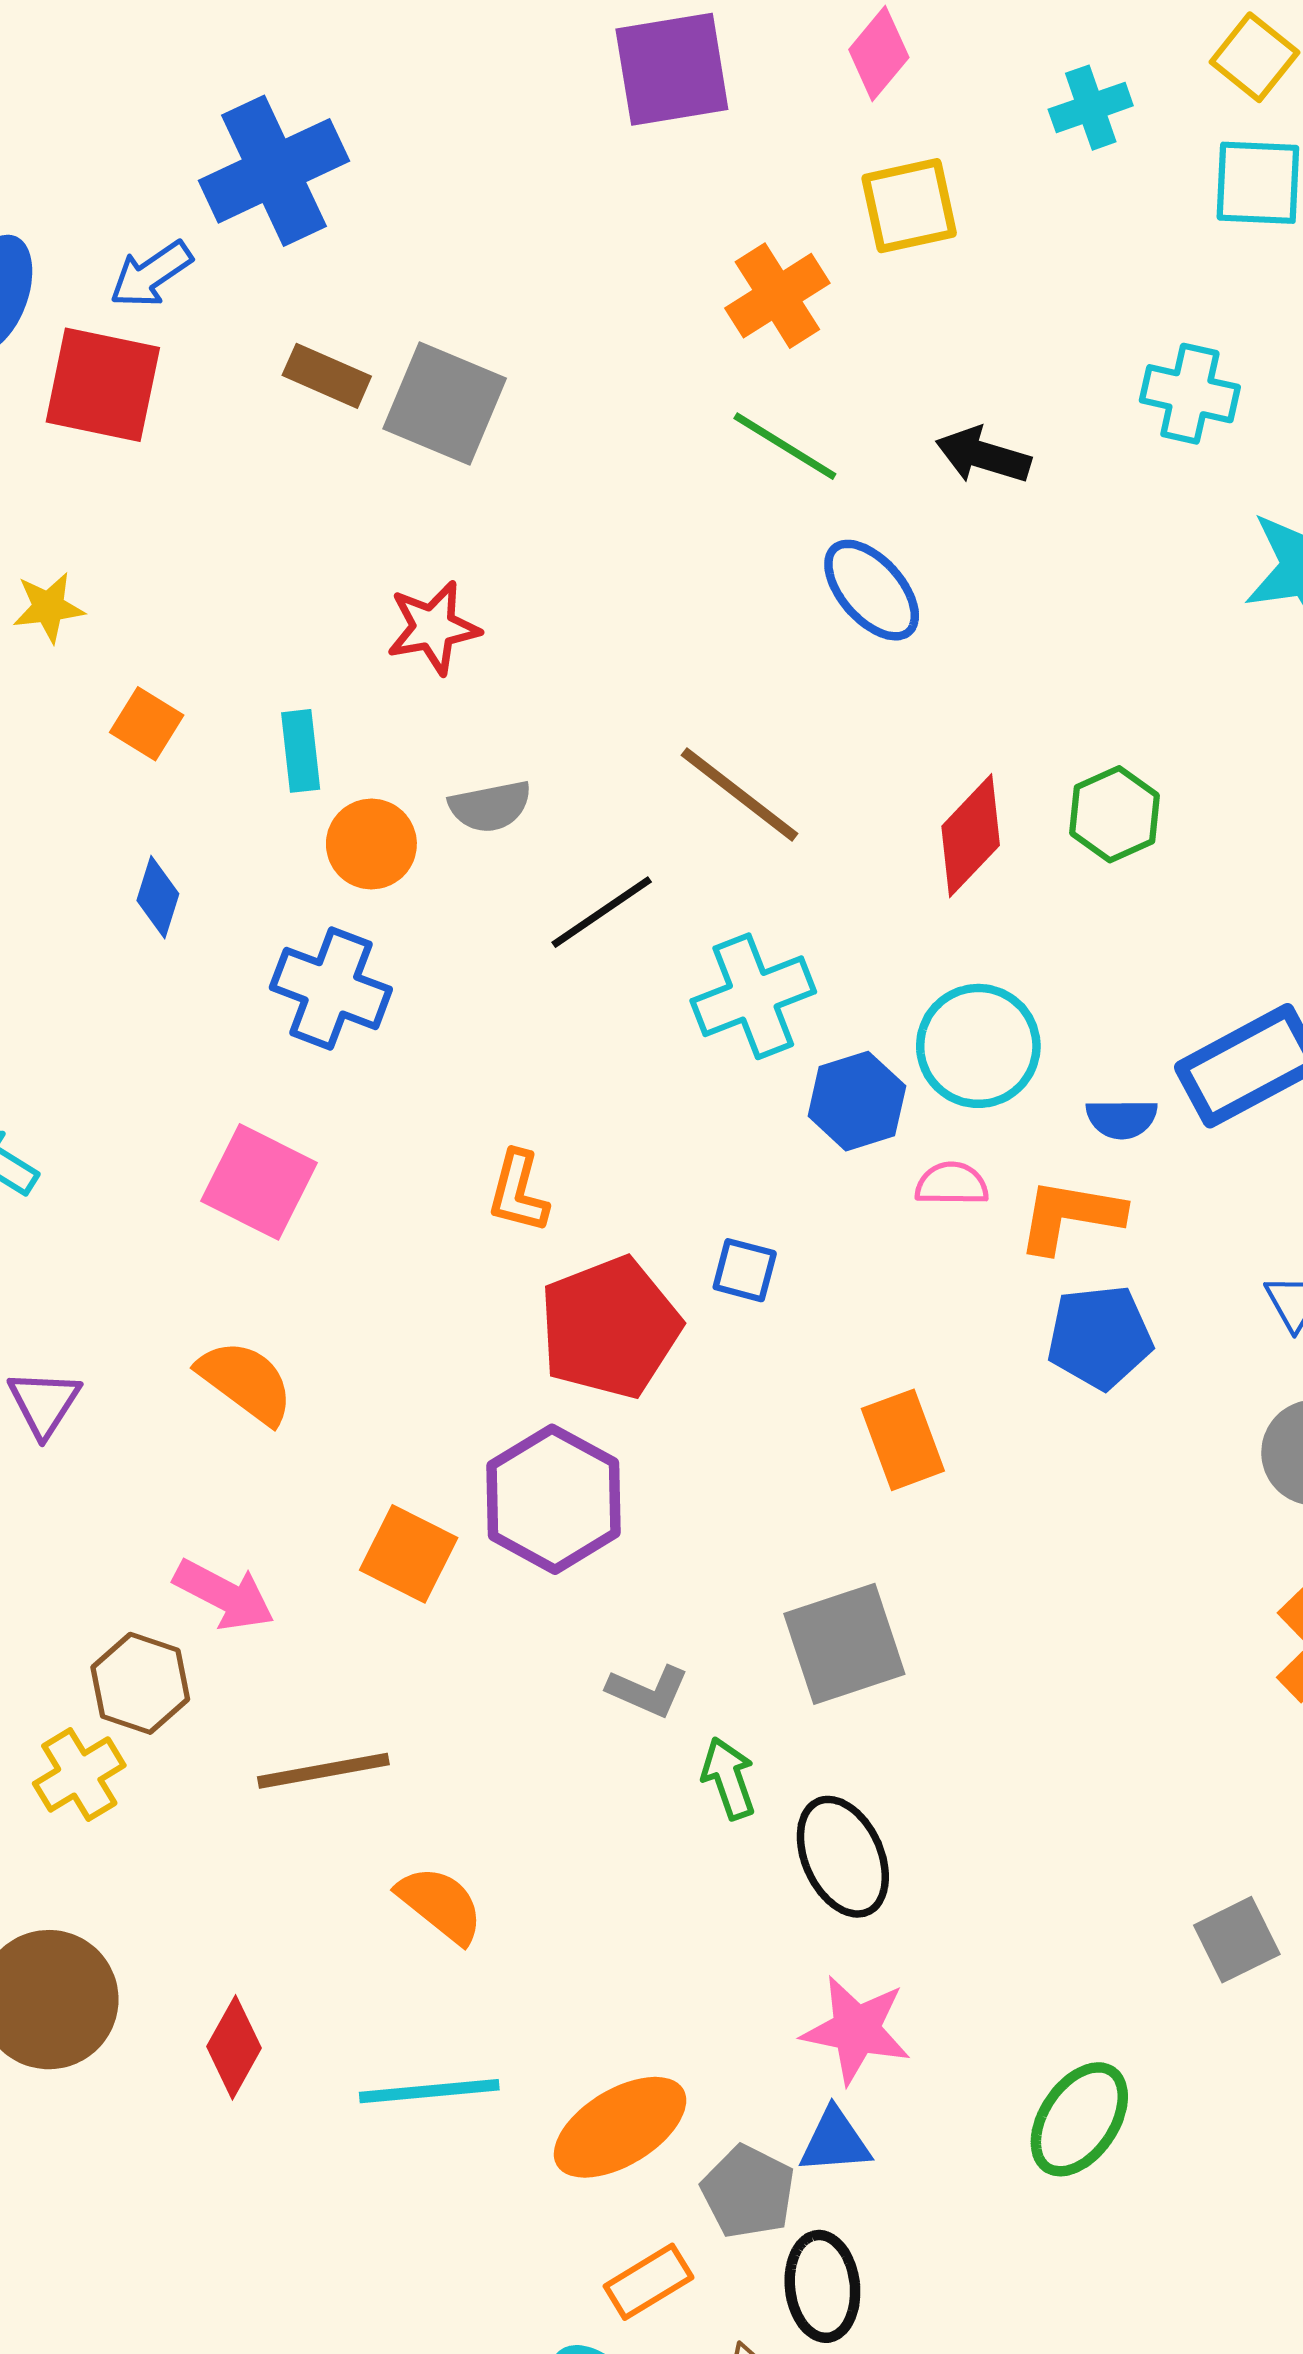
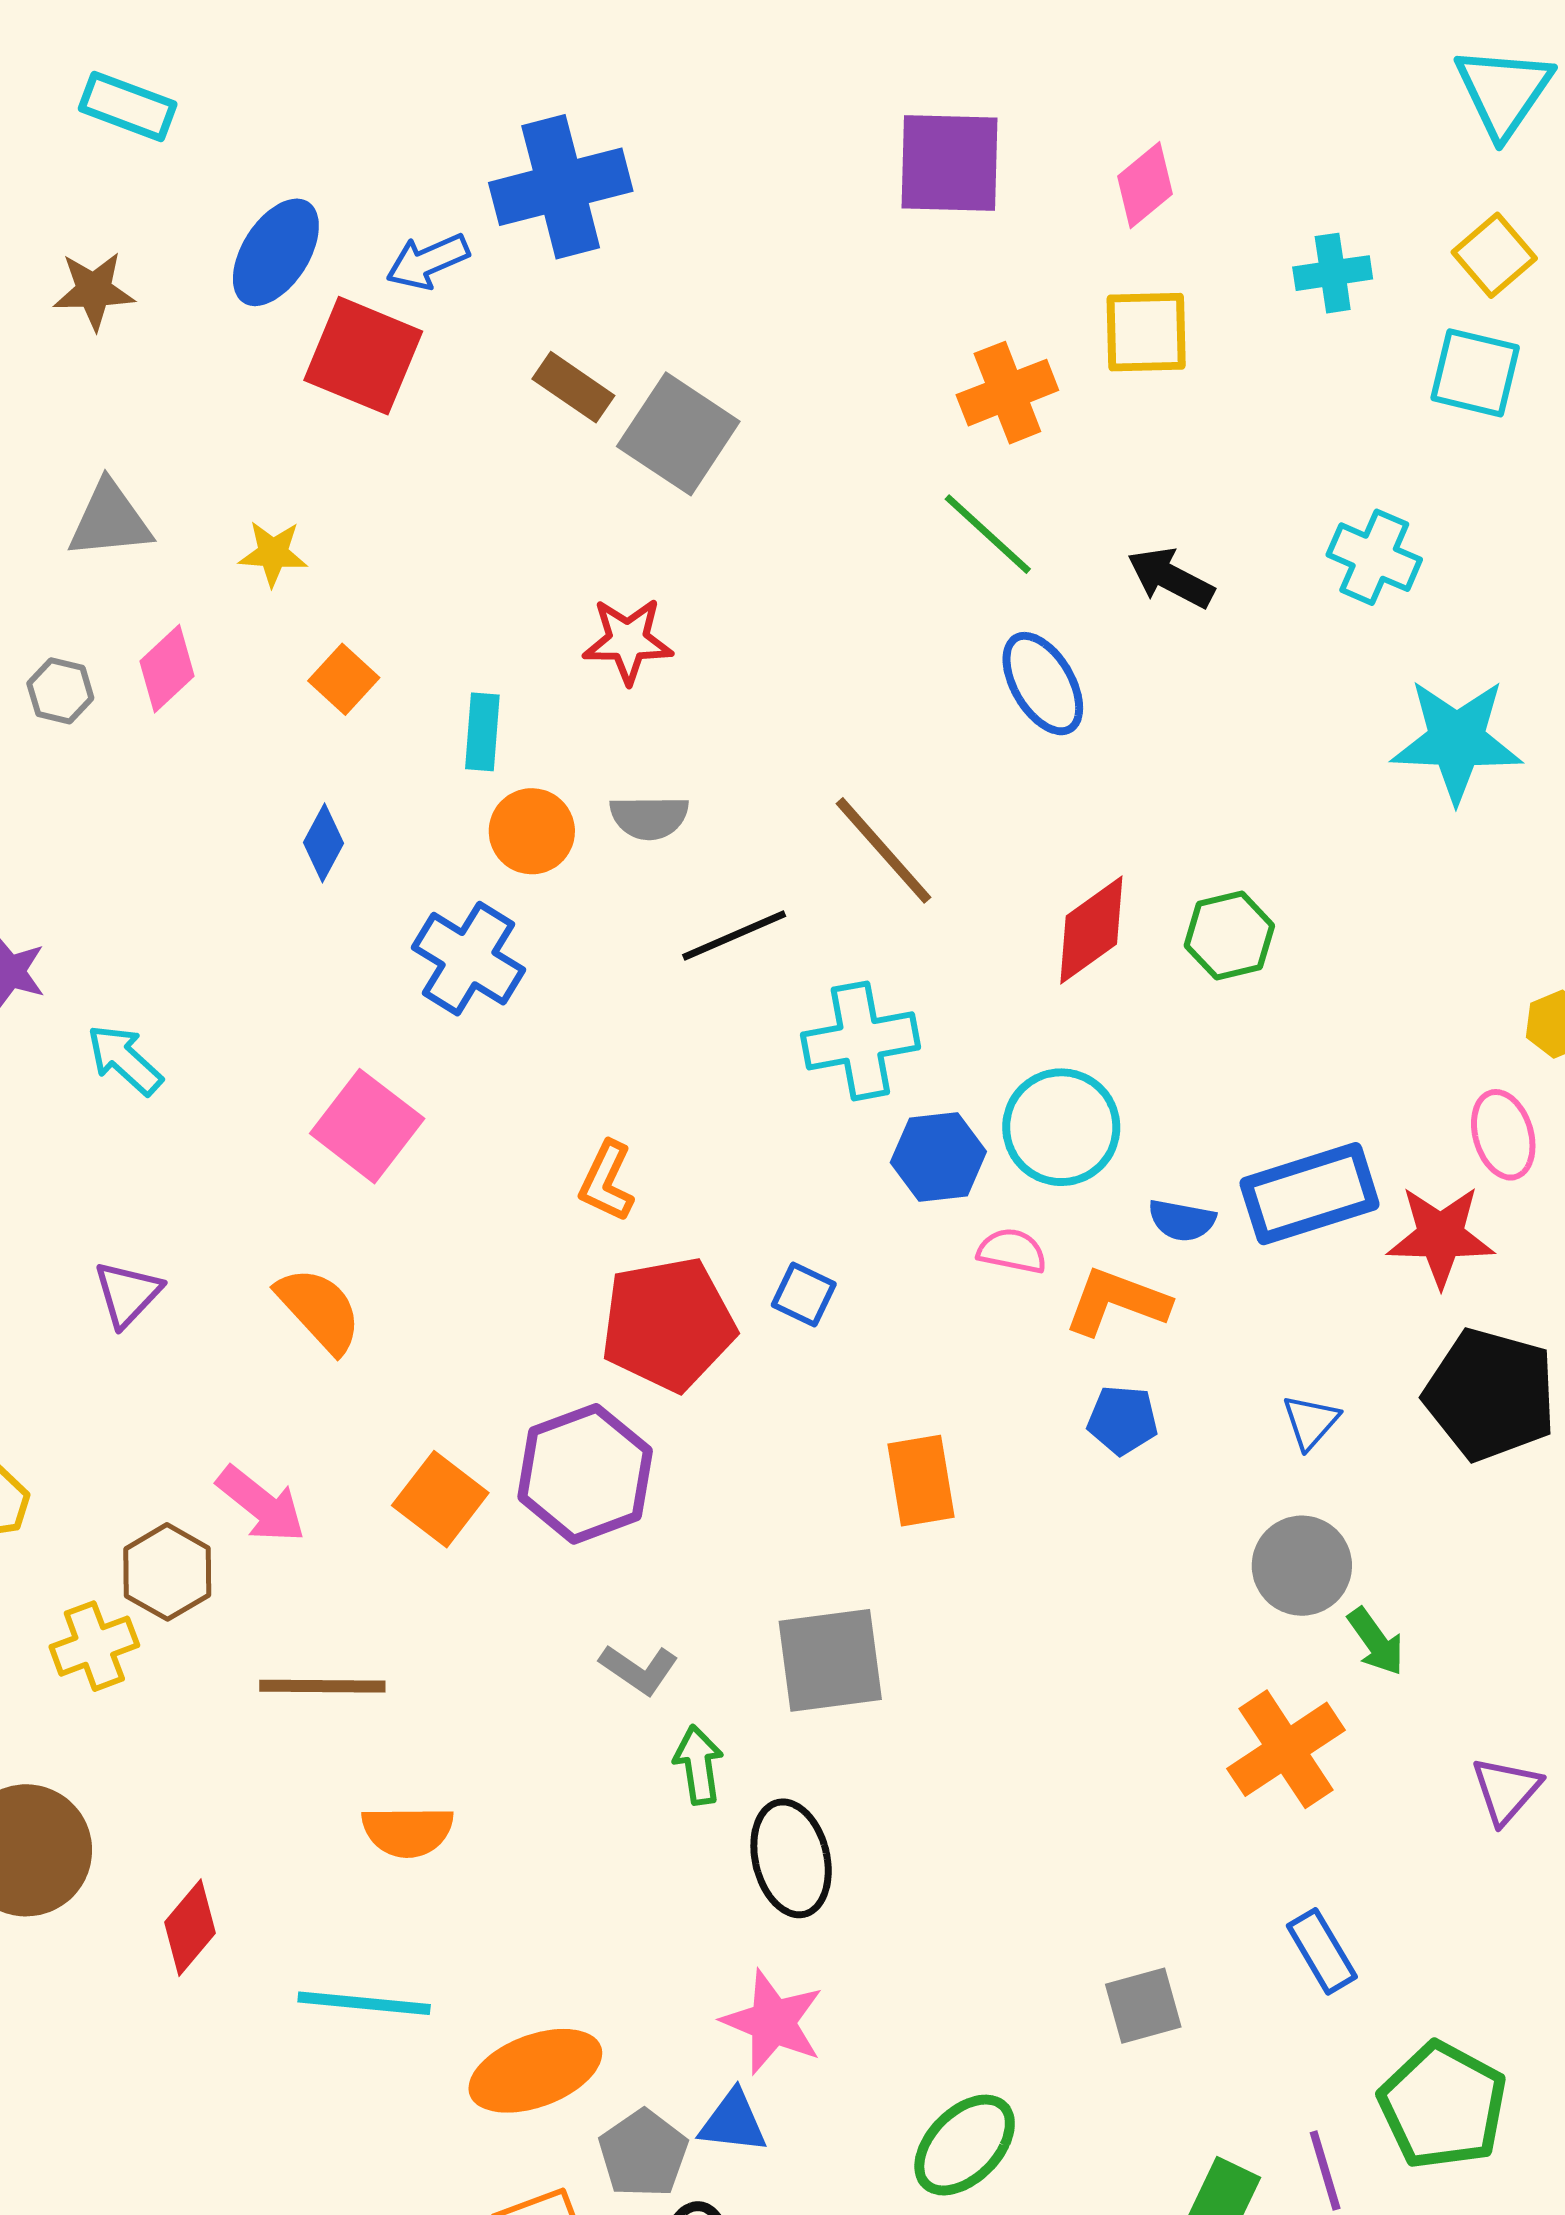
blue pentagon: (1100, 1337) -> (1123, 1420), size x0.7
orange semicircle: (440, 1904) -> (408, 1831), turned 130

